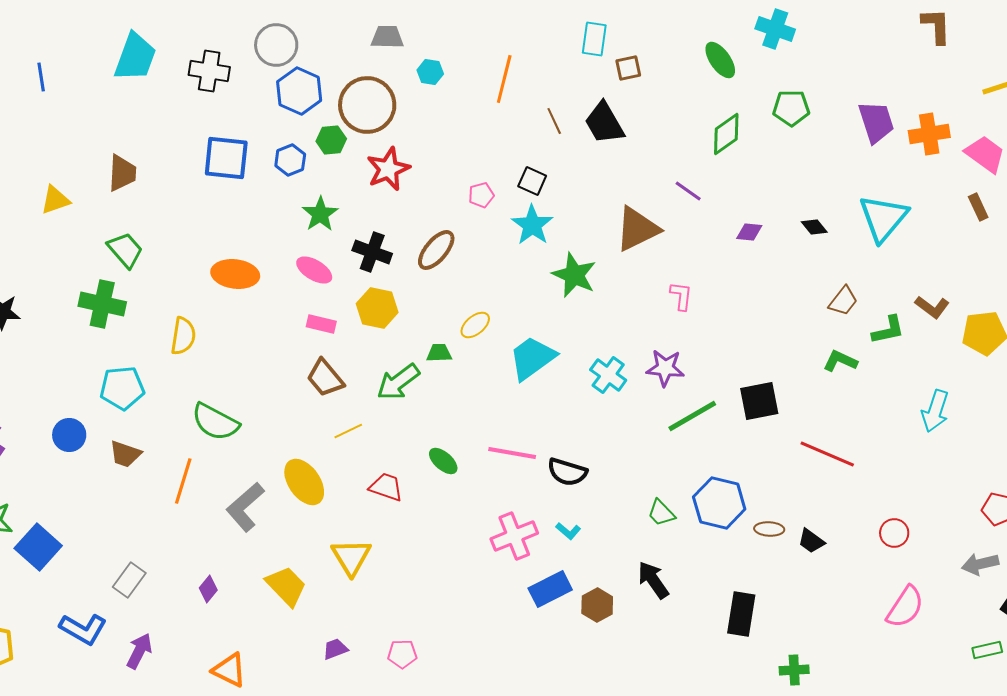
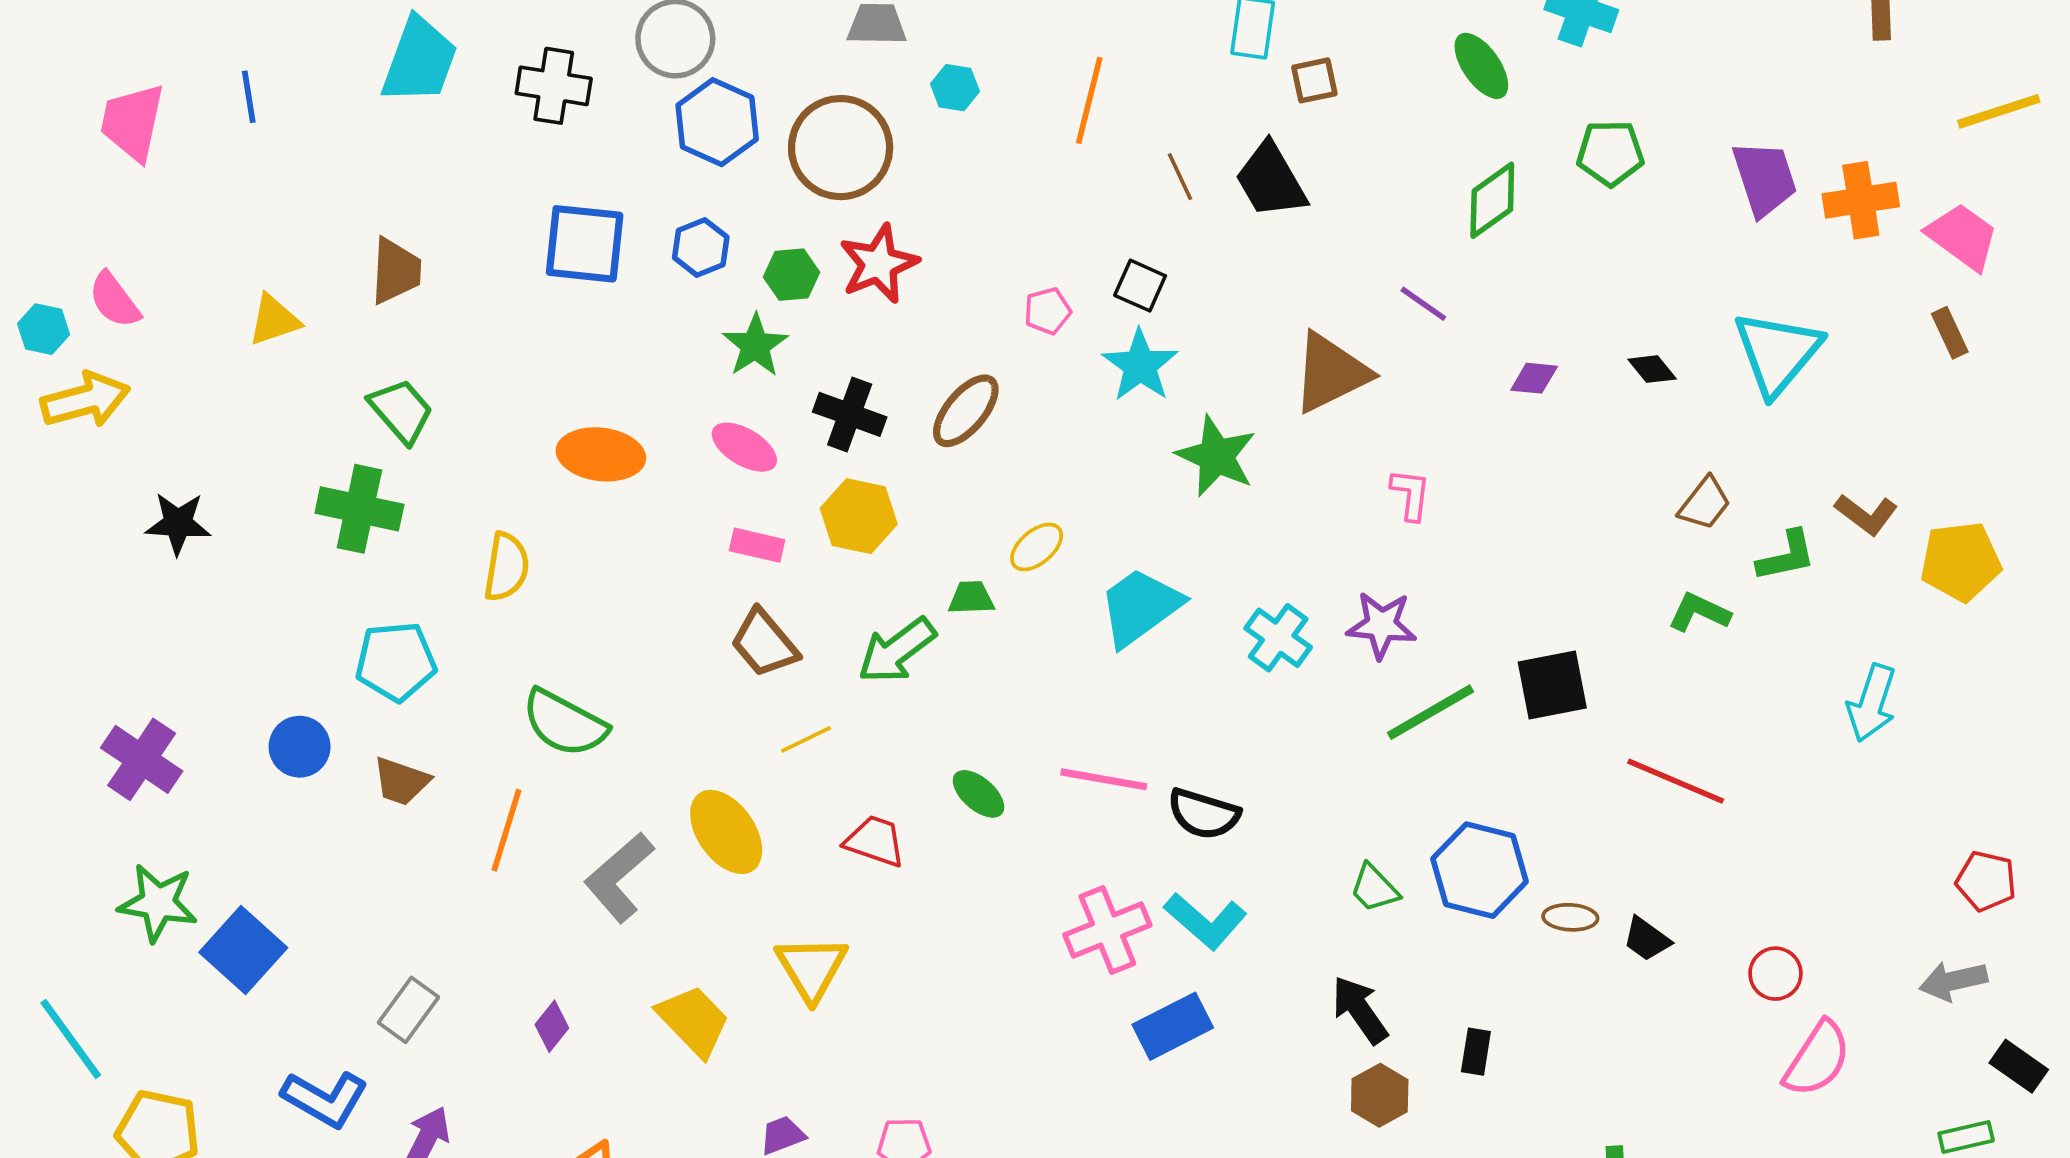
green hexagon: (331, 140) -> (792, 275), moved
cyan L-shape: (568, 531) -> (1205, 921), size x1.8
red circle: (894, 533) -> (1775, 974), moved
brown hexagon: (597, 605) -> (1380, 1095), moved
black rectangle: (741, 614) -> (1476, 1052), moved, size x0.6

